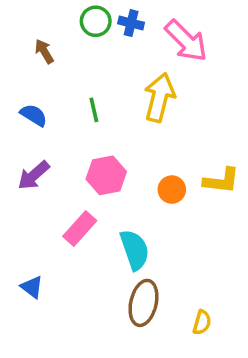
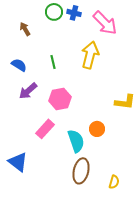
purple arrow: (34, 175) -> (28, 91), moved
orange circle: (172, 190) -> (97, 129), moved
blue triangle: (32, 287) -> (18, 162), size x1.5

